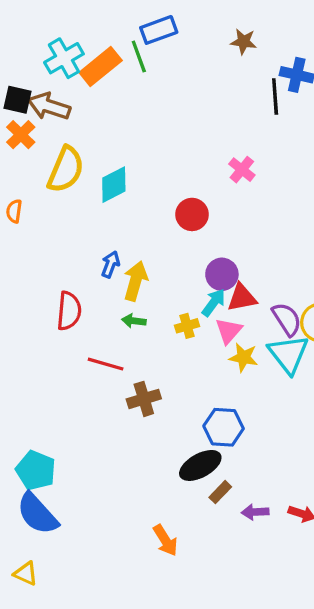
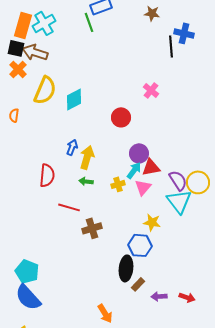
orange rectangle: (101, 66) -> (23, 25), moved, turned -35
yellow star: (244, 357) -> (152, 222), moved
black ellipse: (200, 465) -> (126, 268), turned -55

